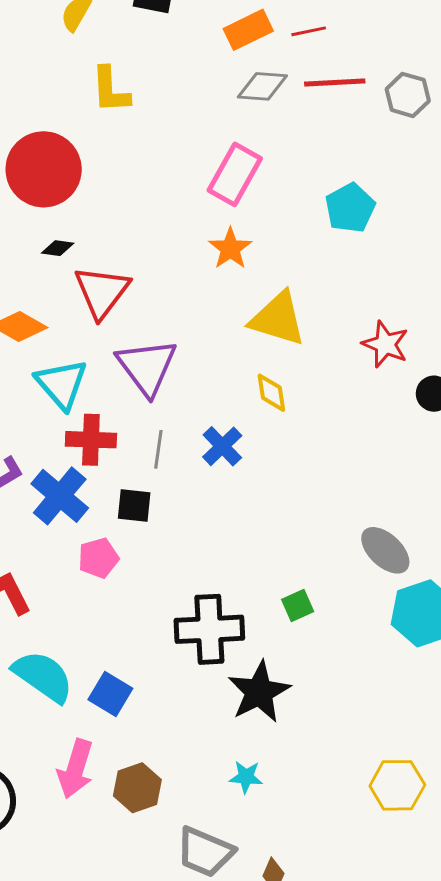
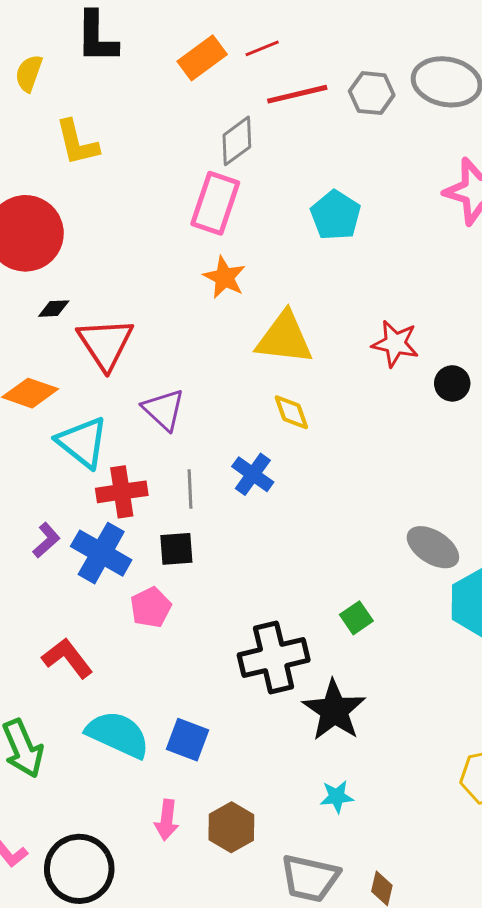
gray diamond: (262, 86) -> (237, 141), moved, turned -30
purple triangle: (147, 367) -> (164, 410), size x0.7
pink arrow: (75, 769) -> (167, 820), size x0.7

